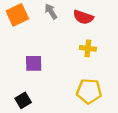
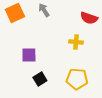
red semicircle: (83, 17) -> (89, 18), moved
black square: (23, 100) -> (40, 79), moved

